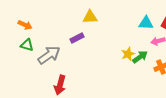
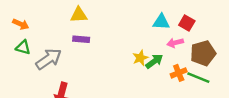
yellow triangle: (90, 17) -> (79, 15), moved
purple rectangle: (77, 38) -> (81, 39), turned 32

